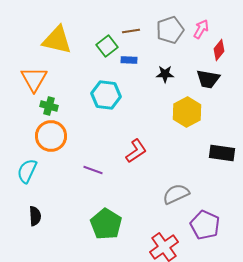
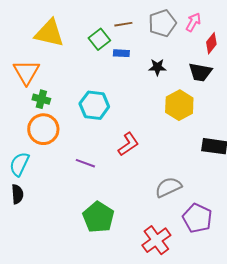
cyan hexagon: (106, 95) -> (94, 105), moved
black semicircle: (35, 216) -> (17, 194), moved

